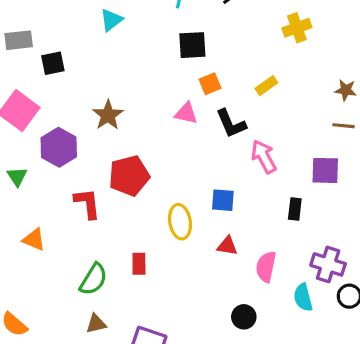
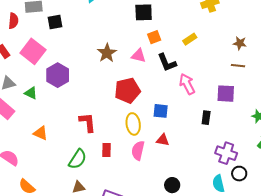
brown star: (108, 115) -> (107, 53), moved
red pentagon: (129, 176) -> (127, 90), moved
green triangle: (17, 177) -> (31, 93), turned -32
red L-shape: (87, 203) -> (87, 122), moved
pink semicircle: (266, 267) -> (138, 151), moved
cyan semicircle: (303, 297) -> (218, 184), moved

